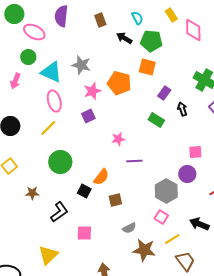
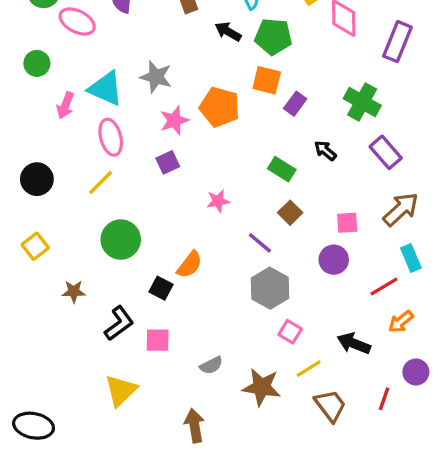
green circle: (28, 57) -> (37, 63), moved
pink arrow: (15, 81) -> (65, 105), moved
purple rectangle: (164, 93) -> (295, 104), moved
black arrow: (182, 109) -> (325, 151), turned -32
purple line: (134, 161) -> (260, 243), moved, turned 42
gray hexagon: (166, 191) -> (270, 288), moved
brown square: (115, 200) -> (290, 213), moved, turned -32
gray semicircle: (129, 228) -> (211, 365), moved
pink square: (84, 233) -> (158, 340), moved
yellow triangle: (48, 255) -> (121, 390), moved

